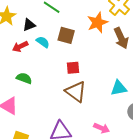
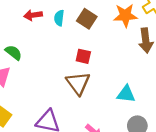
cyan semicircle: (43, 42) -> (59, 18), turned -136
green semicircle: (24, 78) -> (13, 53), moved

